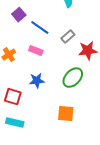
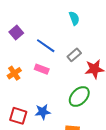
purple square: (19, 15) -> (16, 33), moved
blue star: (37, 81) -> (43, 112), moved

